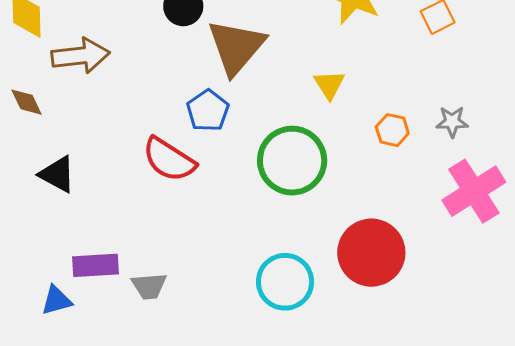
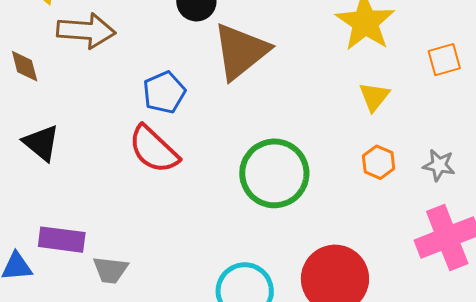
yellow triangle: (329, 85) -> (374, 97), moved
blue pentagon: (208, 111) -> (164, 92), moved

